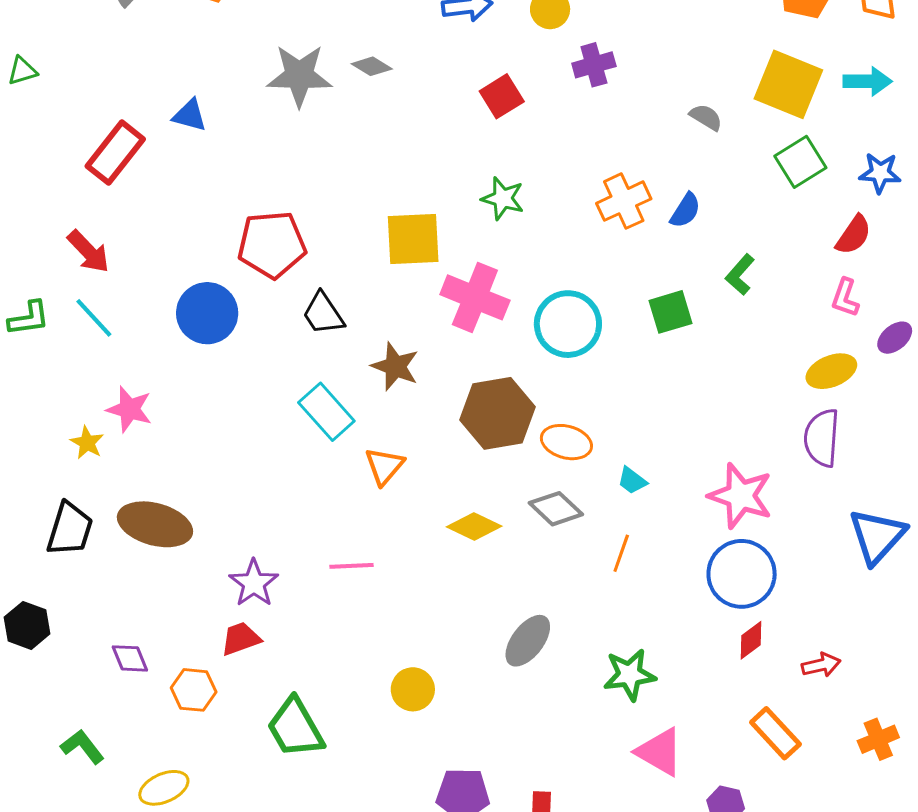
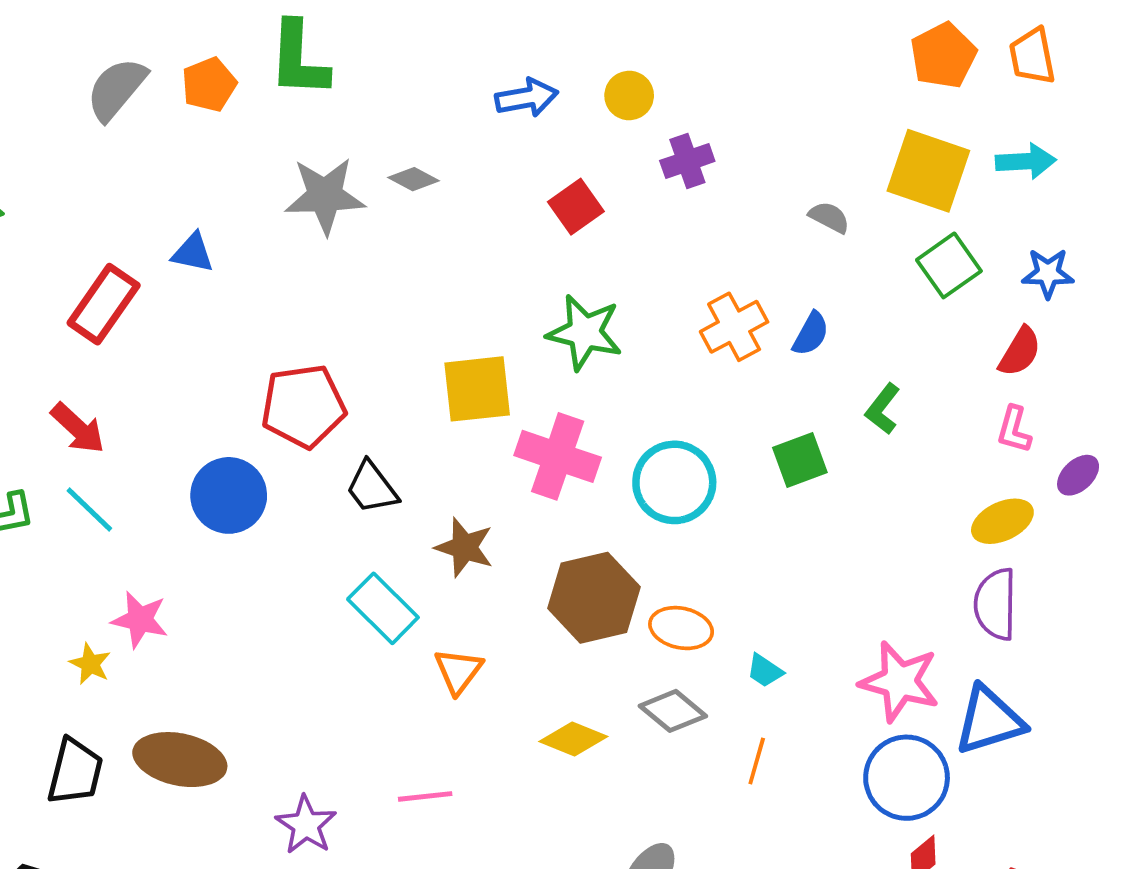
green star: (503, 198) -> (585, 332), size x1.4
blue triangle: (877, 536) -> (989, 720), moved, turned 34

